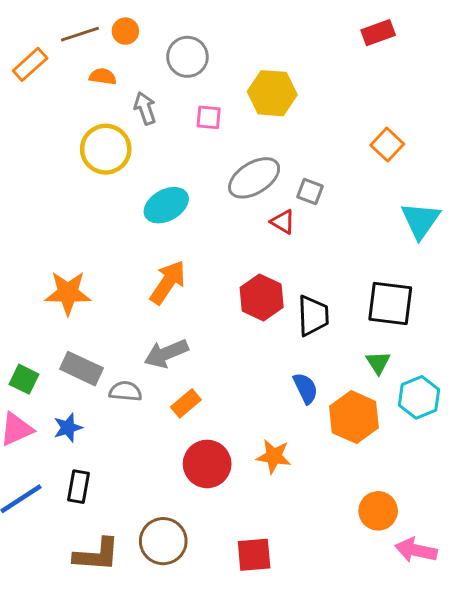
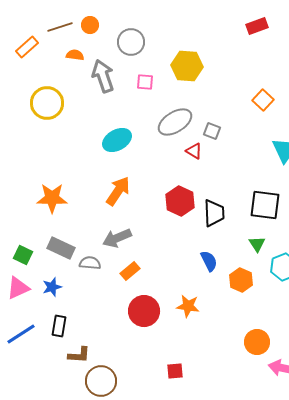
gray arrow: (145, 108) -> (103, 76), size x1.5
yellow circle: (106, 149) -> (47, 103), moved
orange hexagon: (354, 417) -> (241, 280), size x0.7
brown circle: (163, 541) -> (101, 381), moved
brown L-shape: (97, 555) -> (79, 355), moved, size x0.7
red square: (254, 555) -> (175, 371), size x0.7

